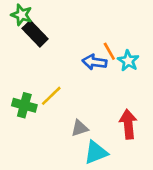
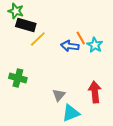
black rectangle: (35, 34) -> (26, 25), turned -30
yellow line: (51, 96) -> (38, 39), moved
gray triangle: (80, 128) -> (59, 95), turned -32

